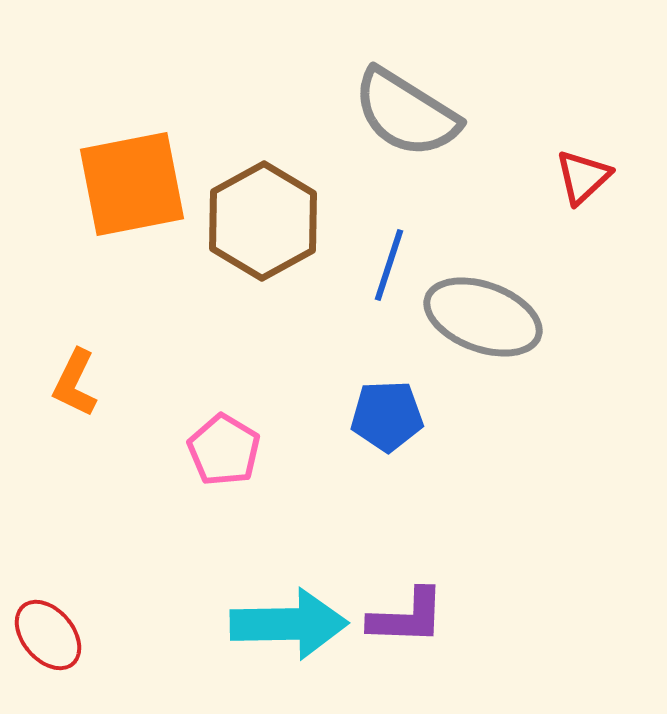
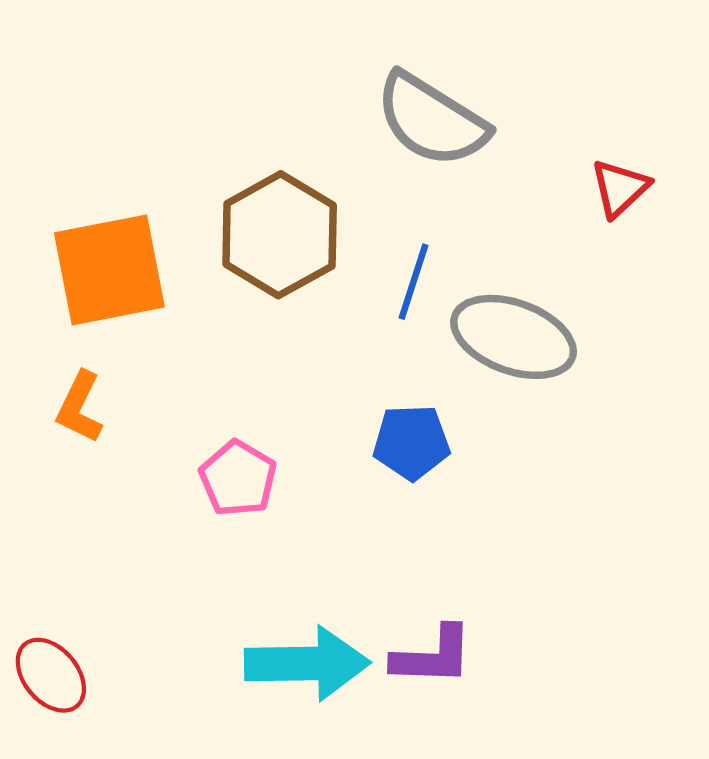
orange square: (132, 184) -> (109, 270), moved

